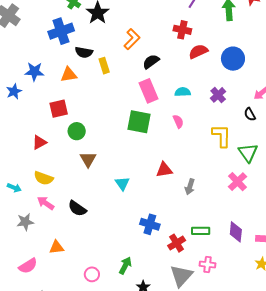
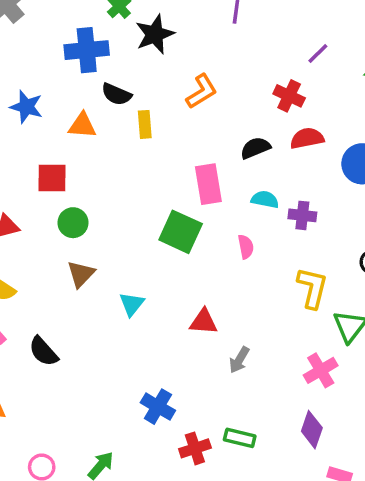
black semicircle: (151, 62) -> (255, 148), moved
purple cross: (218, 95) -> (302, 215), moved, turned 35
cyan triangle: (122, 183) -> (132, 304), moved
purple diamond: (236, 232) -> (312, 430), moved

